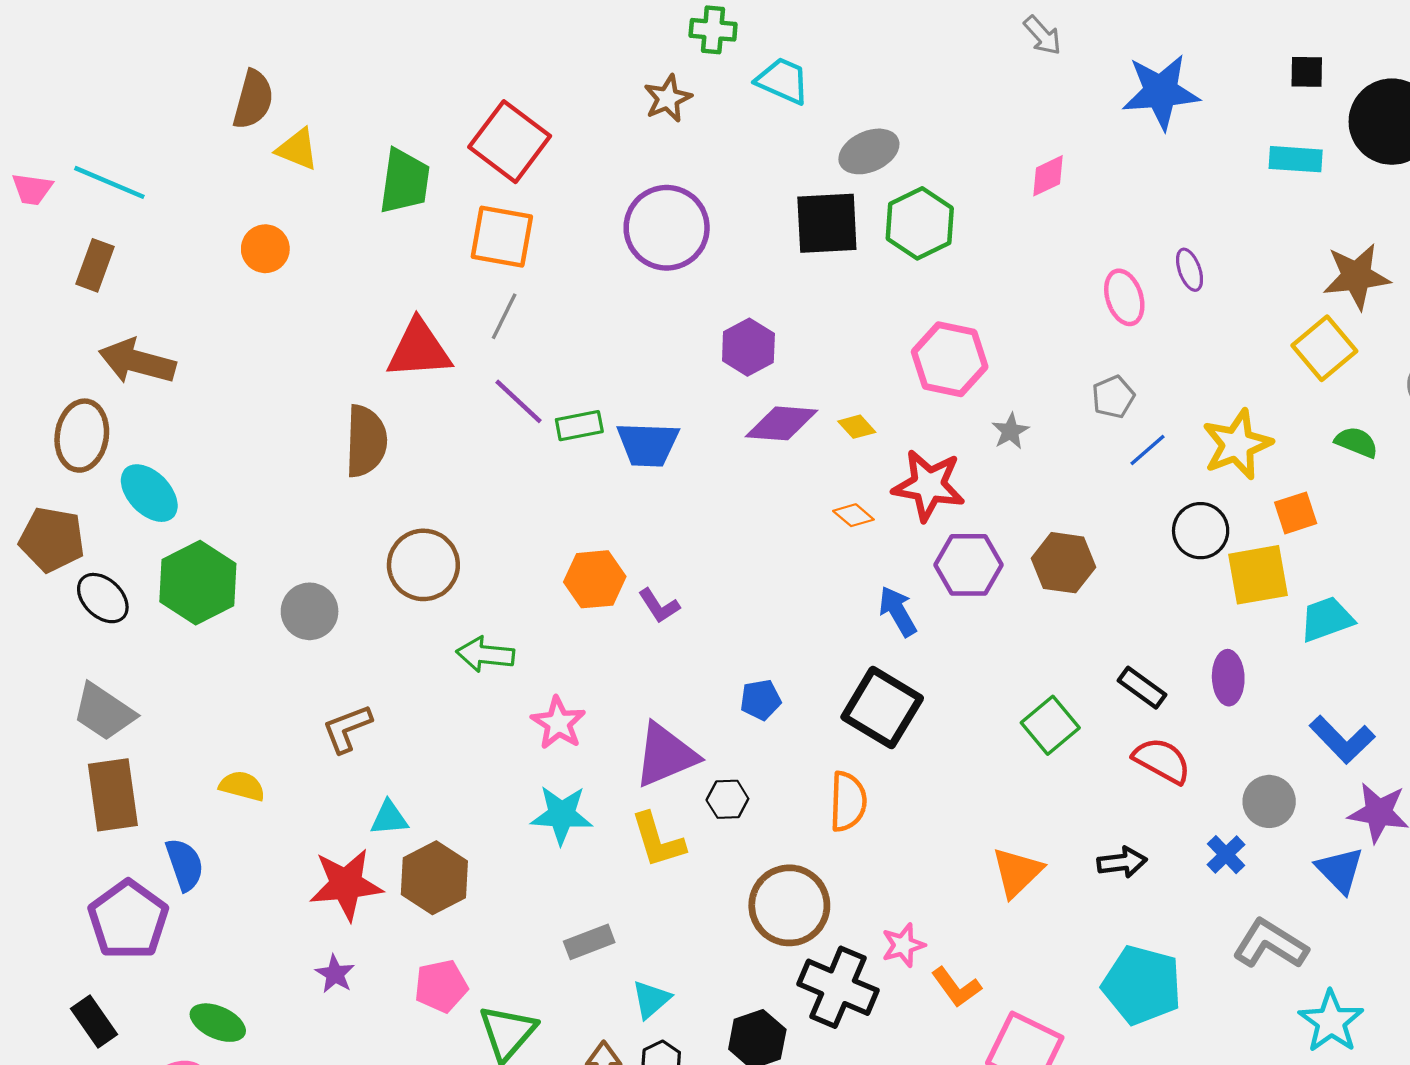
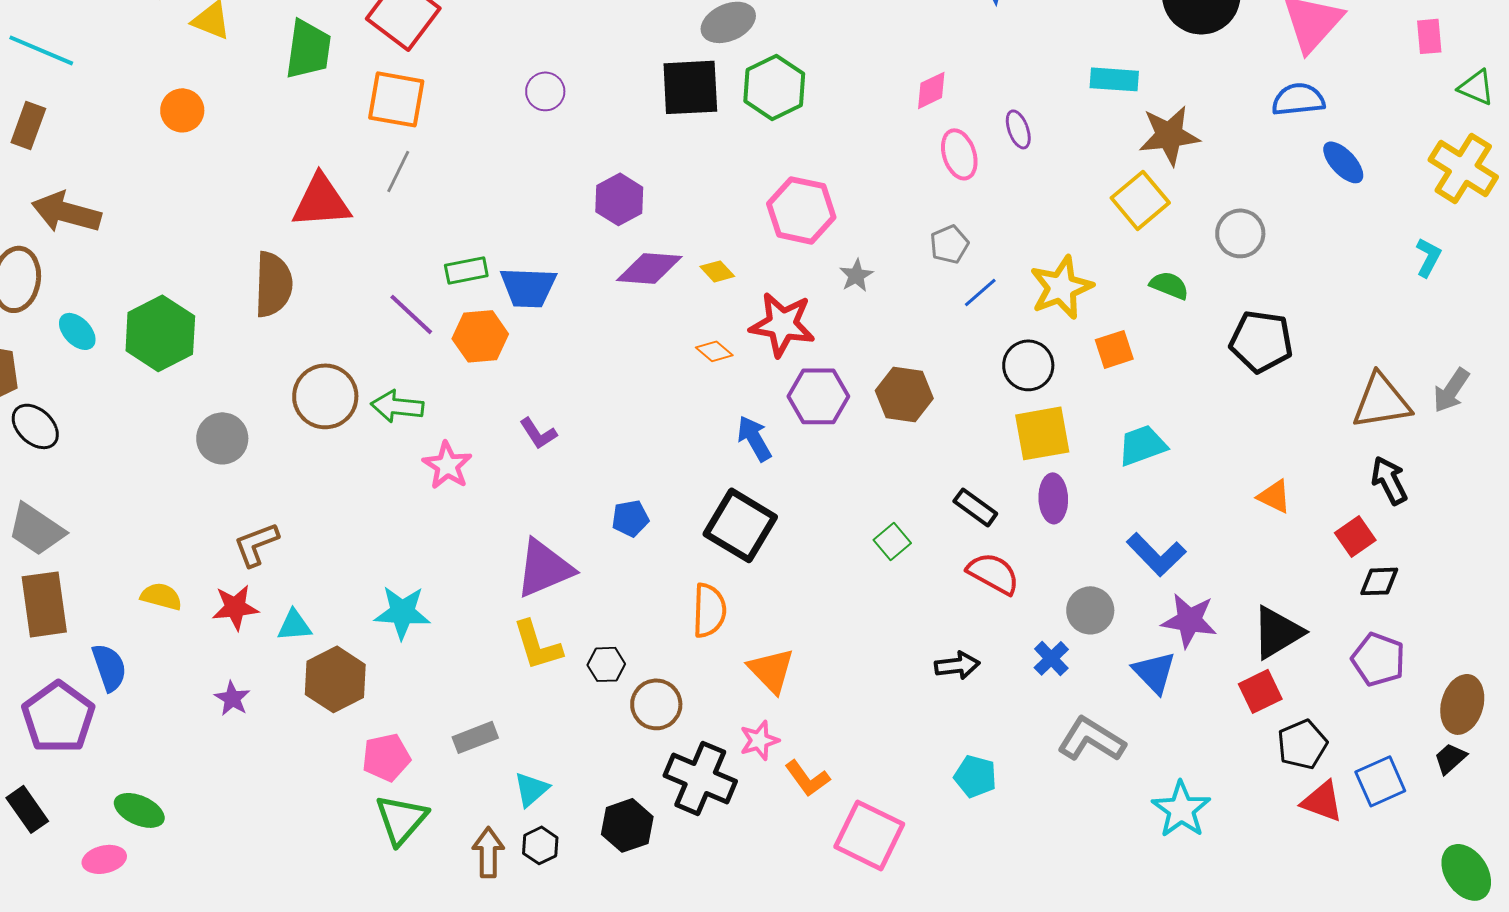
cyan rectangle: (1296, 159) -> (1114, 79), moved
pink diamond: (1048, 176) -> (931, 90), moved
purple circle: (667, 228) -> (545, 91), size x0.5
purple line: (518, 401) -> (411, 314), moved
cyan ellipse: (149, 493) -> (77, 331), size x0.7
yellow square: (1258, 575) -> (1042, 433), moved
orange hexagon: (595, 579) -> (480, 336), moved
green hexagon: (198, 583) -> (160, 333), moved
green arrow: (485, 654) -> (397, 406), moved
pink star: (558, 723) -> (447, 465), moved
green square: (1050, 725) -> (892, 541), size x0.7
black hexagon: (727, 799) -> (606, 664), moved
cyan star: (562, 815) -> (402, 612), moved
orange triangle: (1017, 872) -> (771, 670), moved, turned -30
red star: (346, 884) -> (235, 607), moved, size x0.7
brown circle: (789, 905) -> (656, 704), size x0.7
purple star: (335, 974) -> (232, 698), moved
cyan pentagon: (1142, 985) -> (975, 776), size x0.6
pink pentagon: (441, 986) -> (386, 757), moved
cyan star: (1331, 1021) -> (1181, 809), moved

